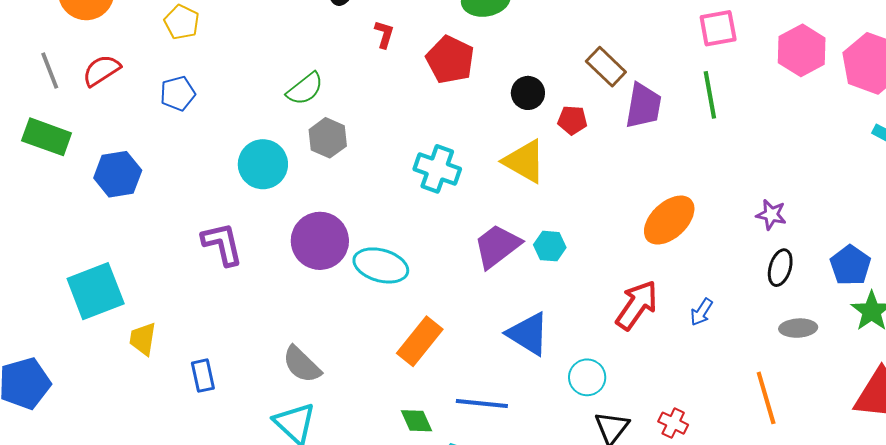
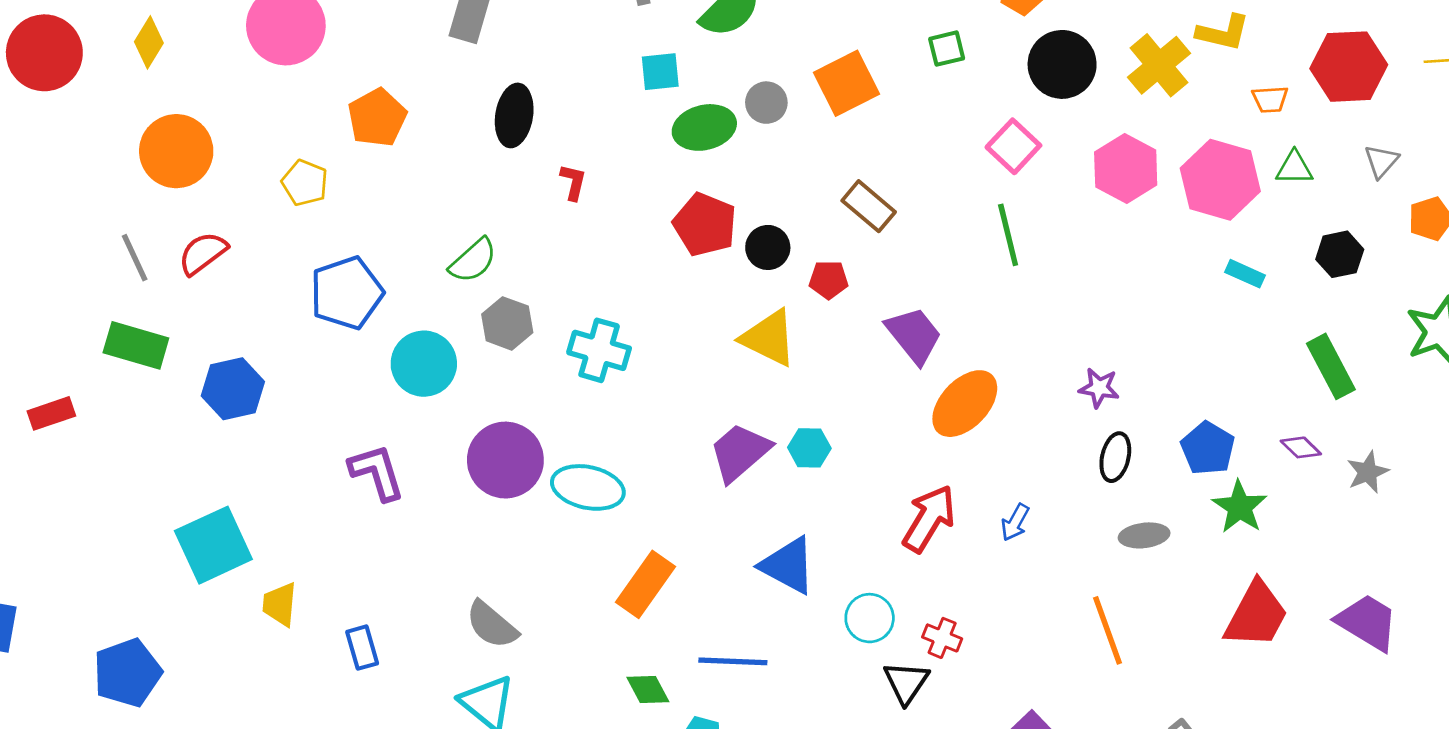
pink square: (718, 28) -> (1013, 146), turned -33
red pentagon: (450, 60) -> (705, 224), moved
blue pentagon: (178, 93) -> (347, 293), moved, size x1.6
purple trapezoid: (643, 106) -> (914, 335), moved, turned -45
cyan cross: (437, 169) -> (599, 350), moved
red cross: (673, 423) -> (942, 638), moved

